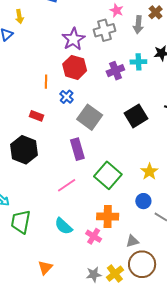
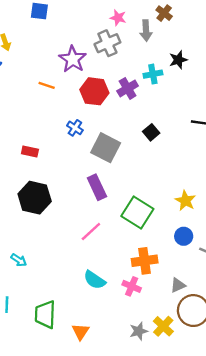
red hexagon: (75, 67) -> (94, 91), moved
orange line: (46, 82) -> (47, 85), moved, turned -64
red rectangle: (36, 116) -> (30, 152), moved
black square: (136, 116) -> (151, 132), moved, size x0.6
green trapezoid: (21, 222) -> (45, 314), moved

